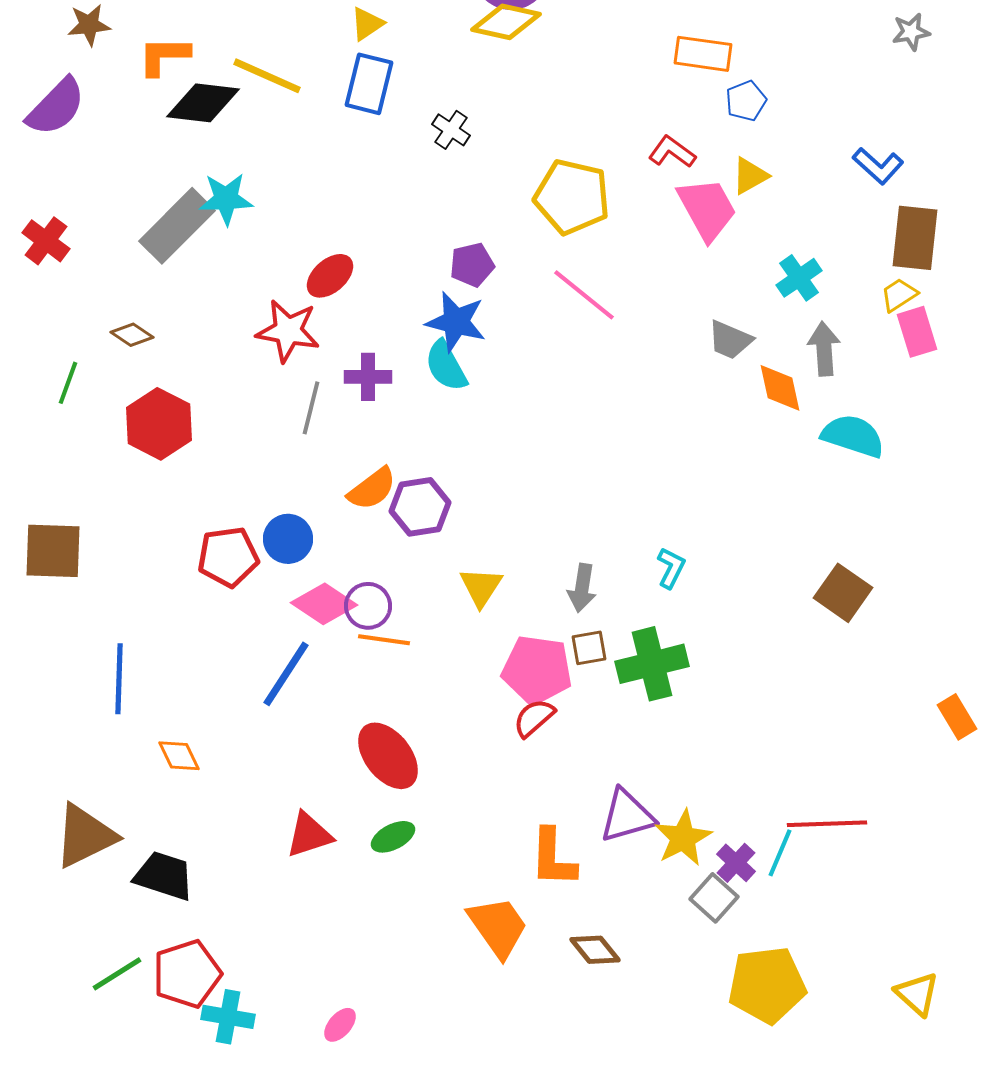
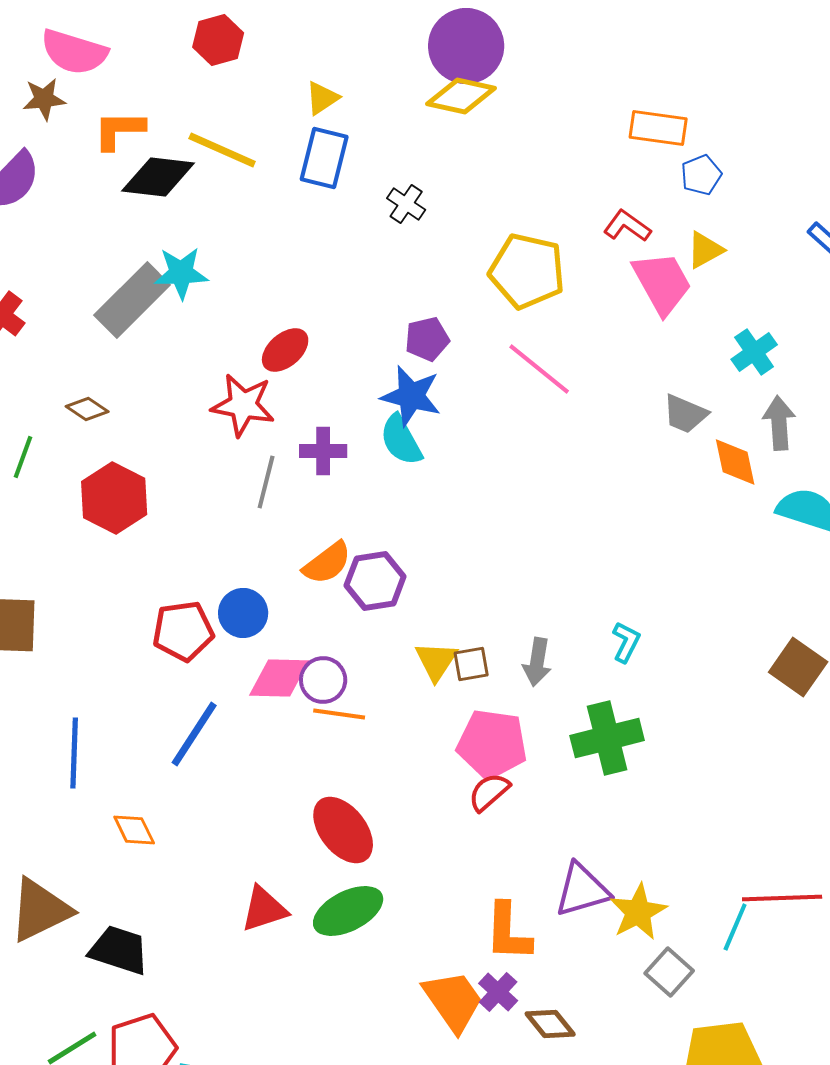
pink diamond: (324, 604) -> (279, 678), turned -32
brown square: (589, 648) -> (471, 664), moved
blue line: (286, 674) -> (194, 734), moved
green ellipse: (393, 837) -> (348, 911), size x1.6
purple cross: (736, 863) -> (498, 992), moved

